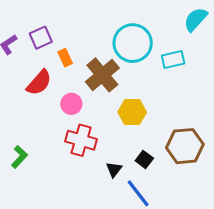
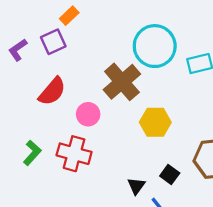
orange rectangle: (65, 58) -> (69, 16), moved, turned 72
red cross: (81, 140) -> (74, 154), moved
green L-shape: (19, 157) -> (32, 153), moved

